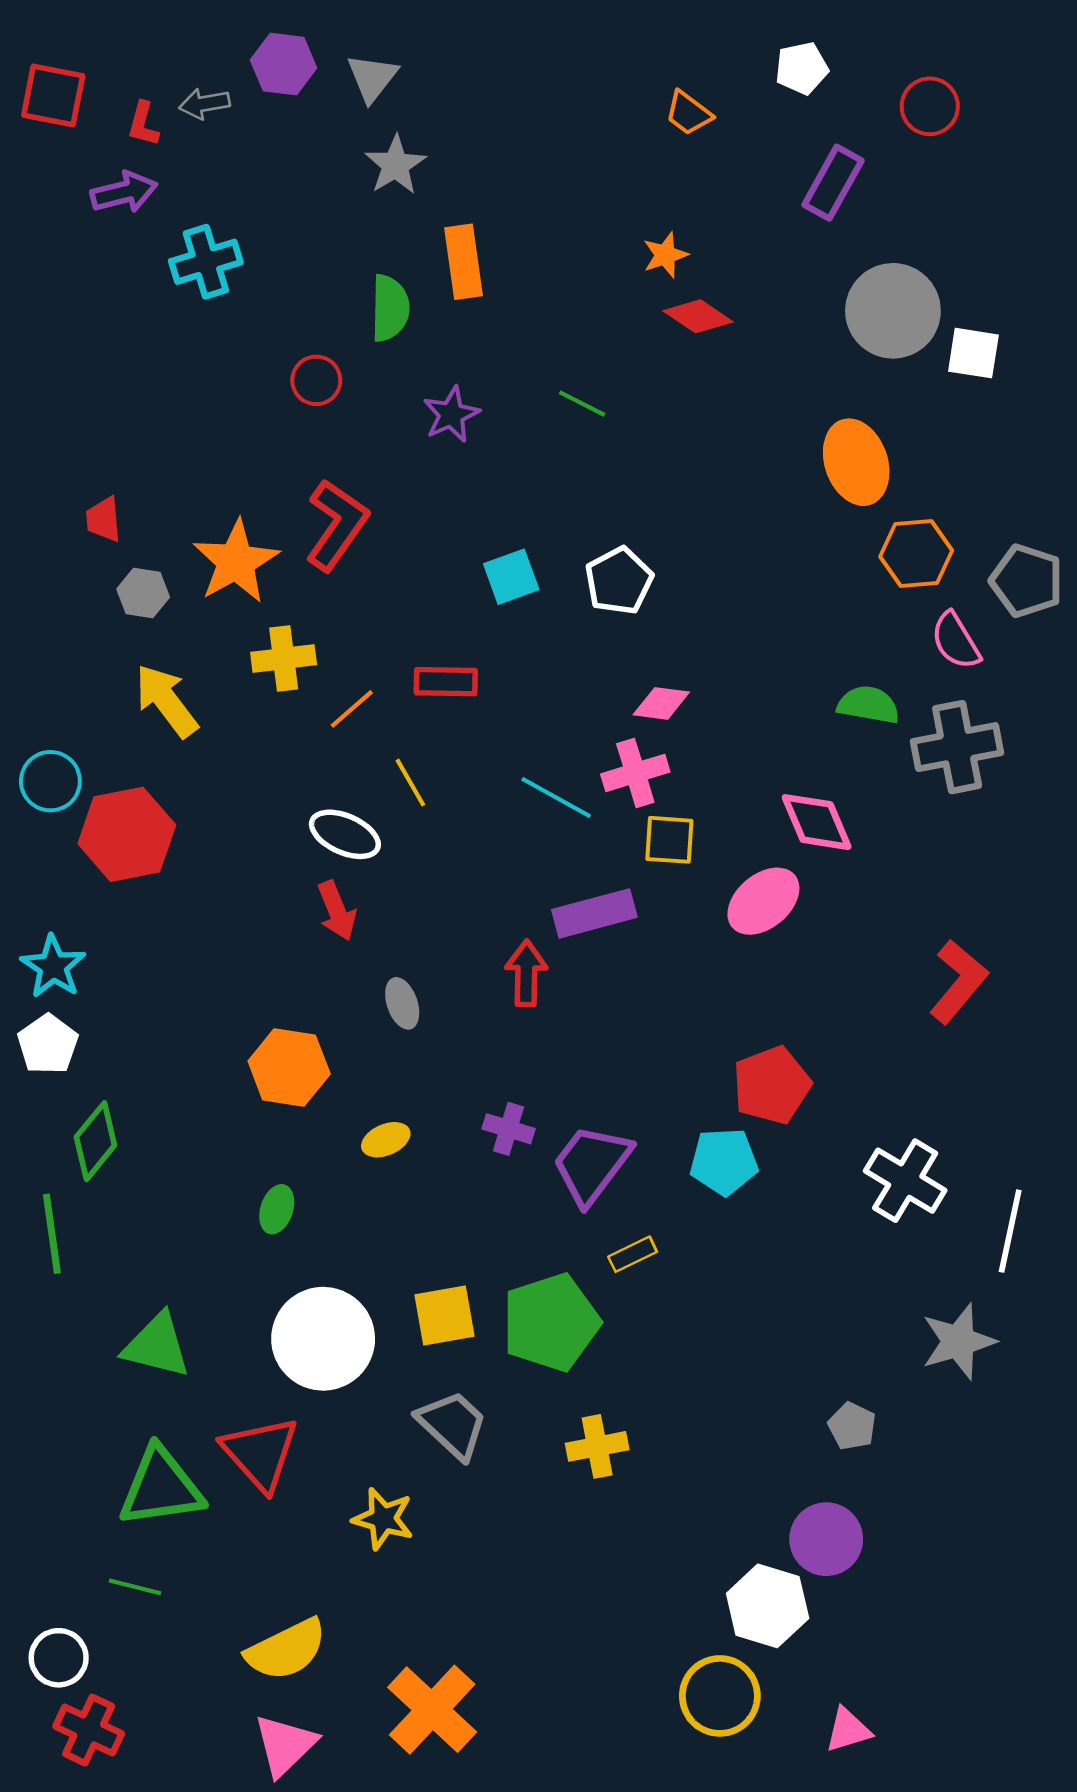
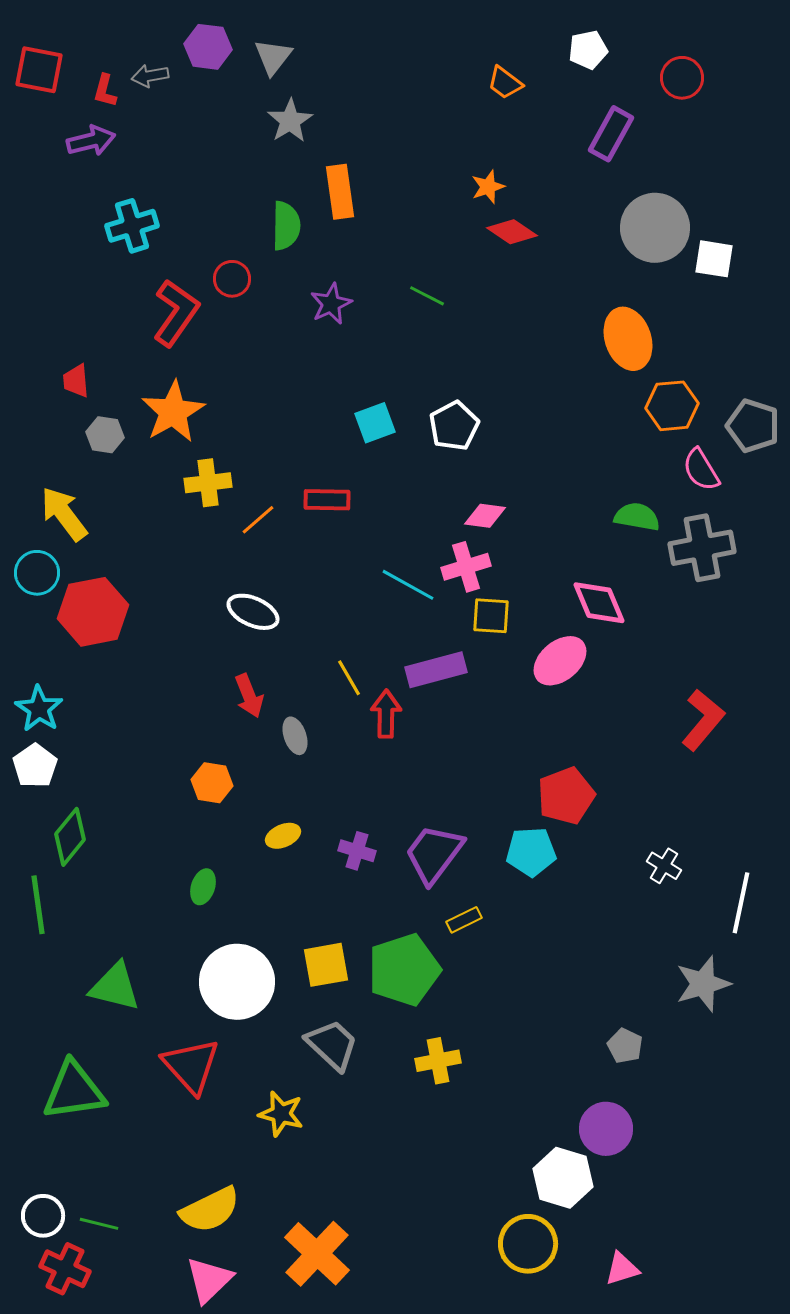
cyan cross: (206, 262) -> (132, 226), moved
red L-shape: (337, 525) -> (176, 313), moved
yellow arrow: (166, 701) -> (64, 514), moved
yellow line: (410, 783) -> (349, 678), moved
red arrow: (337, 911) -> (249, 696), moved
orange hexagon: (289, 1067) -> (212, 783), size x0.7
purple cross: (509, 1129) -> (357, 851), moved
white cross: (905, 1181) -> (664, 866), size x0.6
green triangle: (161, 1487) -> (74, 1091), moved
green line: (135, 1587) -> (99, 1224), moved

